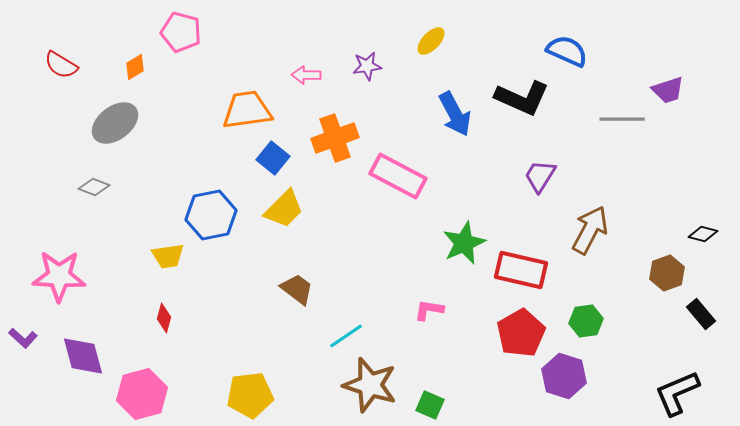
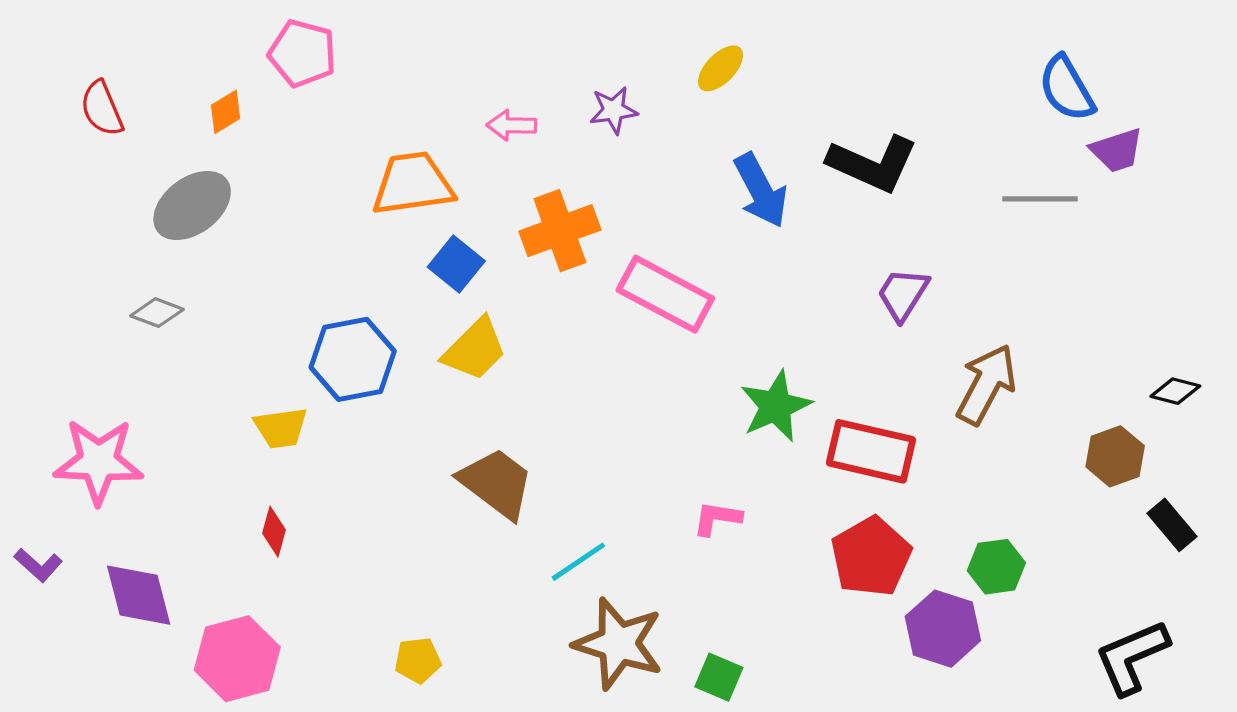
blue semicircle: (567, 51) -> (1067, 88), moved, turned -144
red semicircle: (61, 65) -> (102, 109), turned 36
brown trapezoid: (297, 289) -> (496, 483), size x1.4
green hexagon: (586, 321) -> (996, 567), moved
yellow pentagon: (250, 395) -> (418, 660), size x0.6

